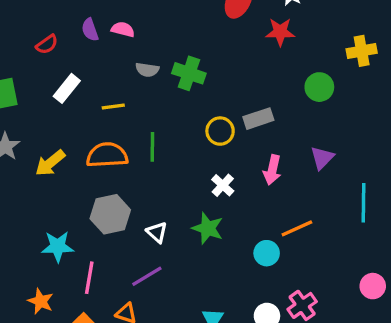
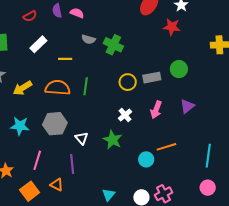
green circle: (319, 87) -> (179, 69), moved
cyan line: (364, 203) -> (208, 156), moved
cyan star: (58, 246) -> (20, 126), moved
purple line: (147, 276) -> (72, 164), turned -72

